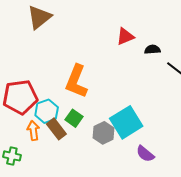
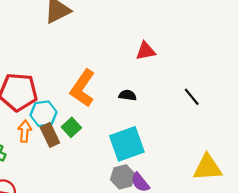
black semicircle: (152, 50) -> (128, 95), moved
gray hexagon: (104, 133) -> (123, 177), moved

